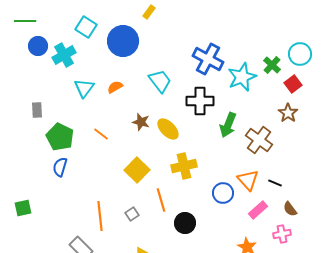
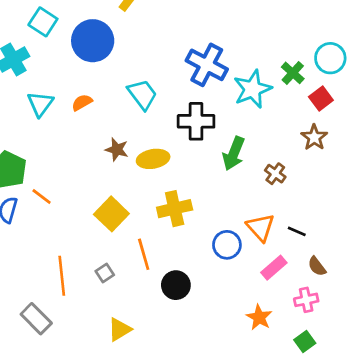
yellow ellipse: (168, 129) -> (153, 159), turned -55
orange line: (101, 134) -> (42, 196), moved
brown cross: (259, 140) -> (275, 174), size x0.6

